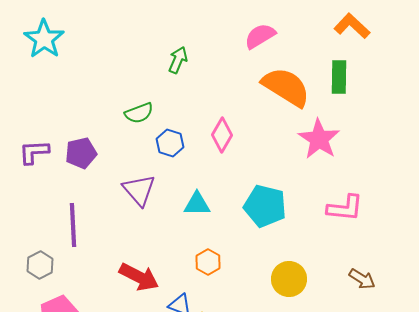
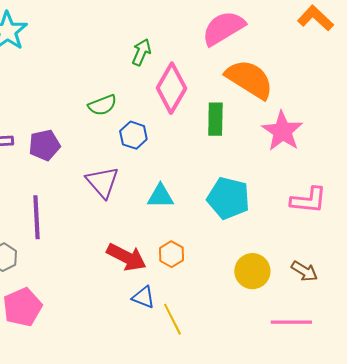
pink semicircle: (260, 36) -> (223, 28), size x1.4
green rectangle: (339, 77) -> (215, 119), moved
pink diamond: (222, 135) -> (171, 88), moved, size x1.4
red arrow: (139, 277) -> (126, 257), moved
brown arrow: (362, 279) -> (304, 271), moved

